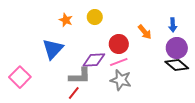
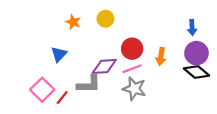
orange arrow: (145, 32) -> (161, 56), moved, turned 49
blue triangle: (53, 49) -> (59, 54), size x0.7
pink square: (20, 77) -> (42, 90), moved
red line: (74, 93) -> (62, 98), moved

